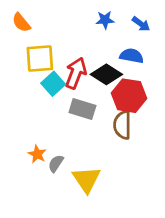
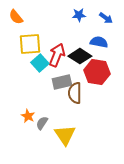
gray rectangle: (82, 109) -> (62, 82), turned -30
brown semicircle: (122, 125) -> (75, 93), moved

